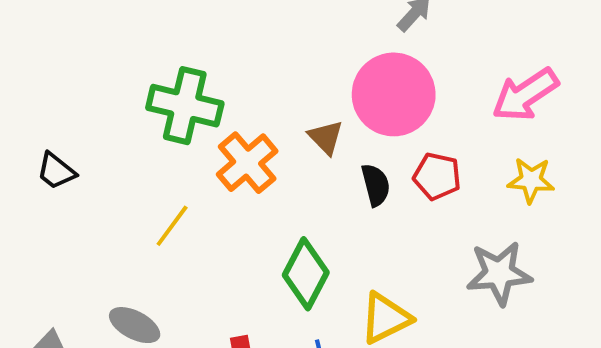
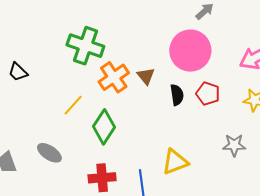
brown triangle: (326, 137) -> (146, 76), moved
gray star: (499, 273) -> (234, 145), size x0.7
green diamond: (306, 274) -> (104, 127), moved

